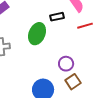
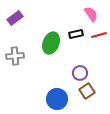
black rectangle: (57, 17) -> (76, 34), moved

